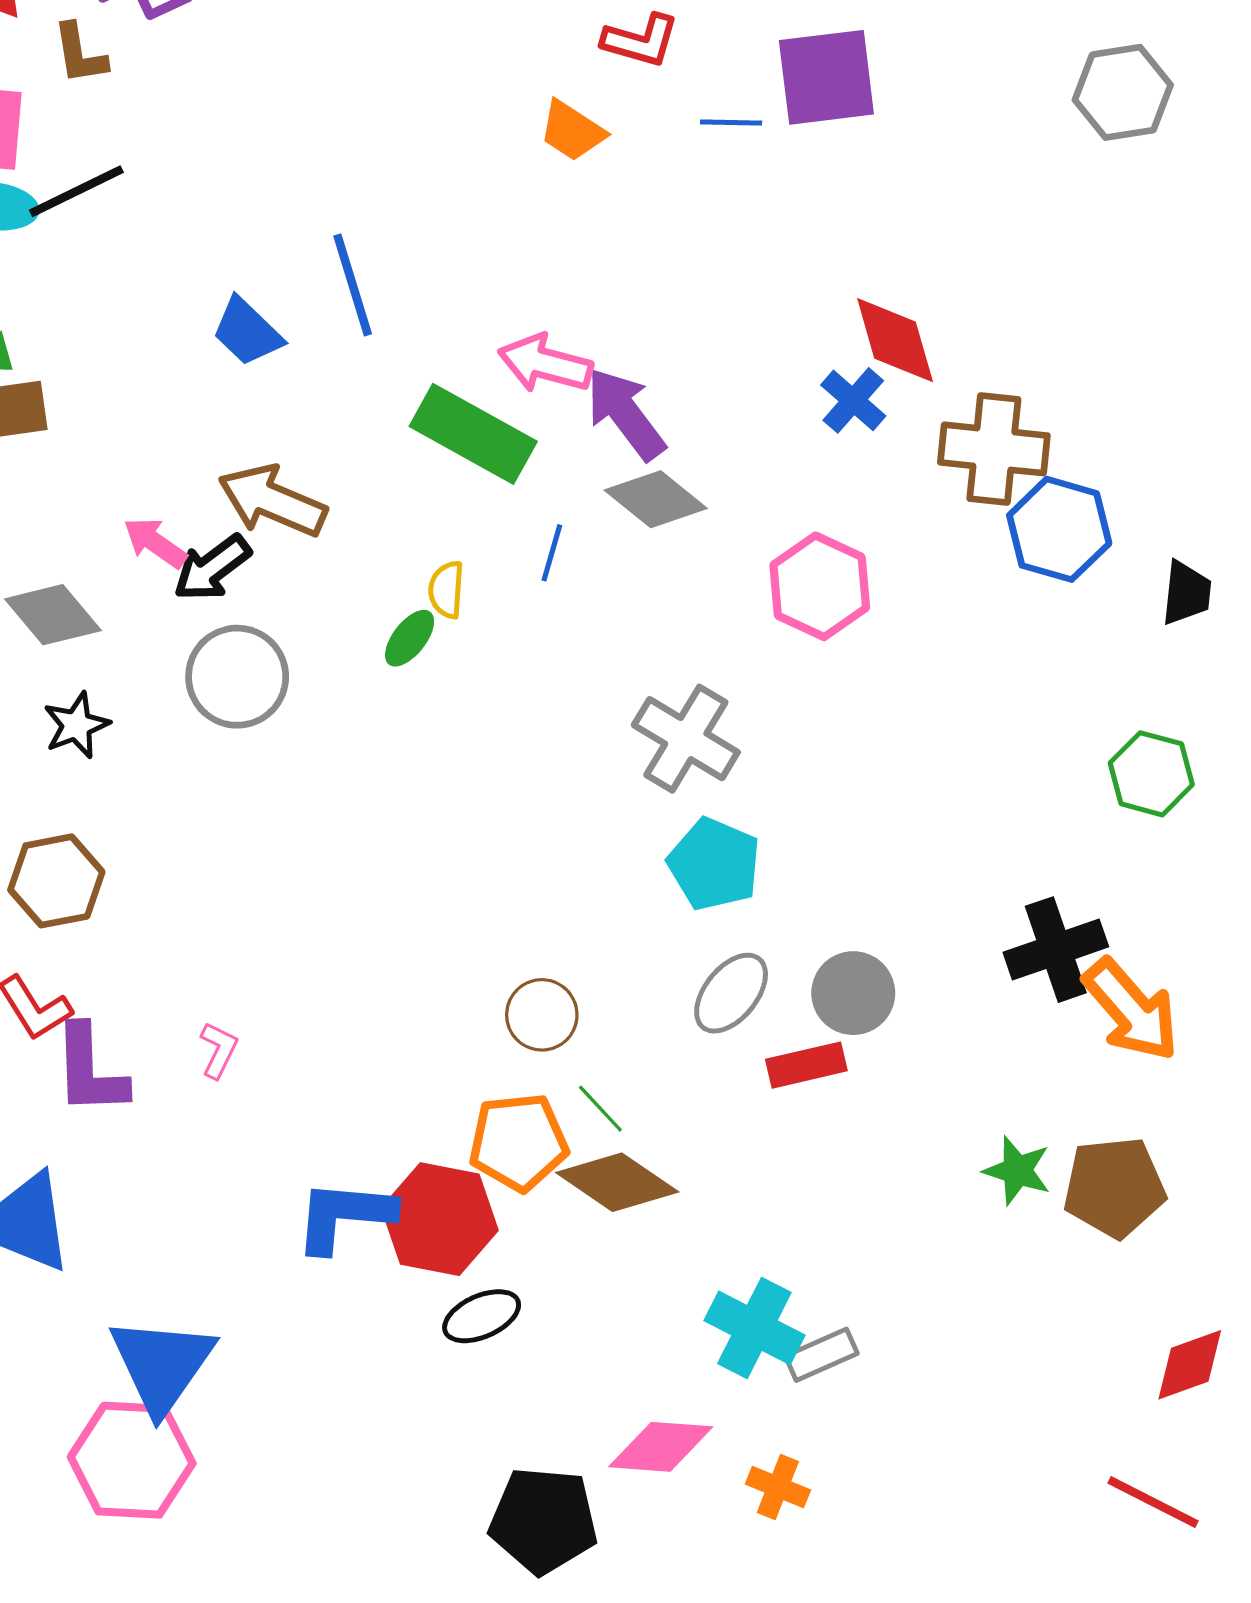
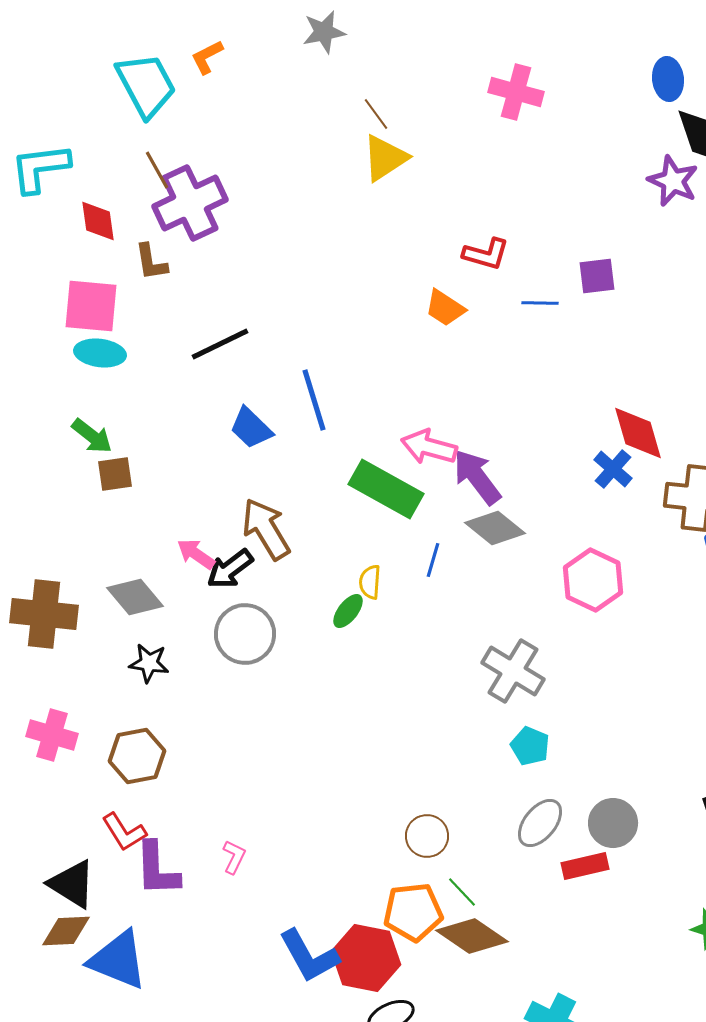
purple square: (826, 77) -> (597, 276), size x0.6
black line: (76, 191) -> (220, 344), moved
brown arrow: (272, 501) -> (266, 529), turned 36
black star: (76, 725) -> (149, 663), turned 30
cyan pentagon: (714, 864) -> (530, 746), size x0.7
blue L-shape: (344, 1216) -> (309, 956), turned -124

